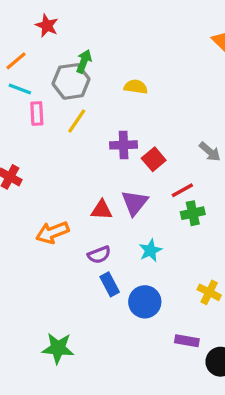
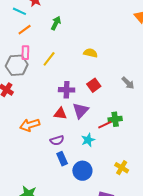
orange line: (16, 61) -> (25, 30), moved
gray hexagon: (71, 81) -> (17, 65), moved
yellow semicircle: (136, 87) -> (90, 53), moved
cyan line: (20, 89) -> (19, 11), moved
purple cross: (124, 145) -> (67, 90), moved
red line: (182, 190) -> (105, 125), moved

